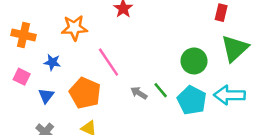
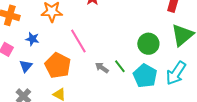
cyan arrow: (229, 95) -> (176, 73), turned -60

